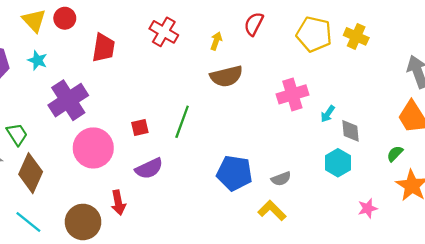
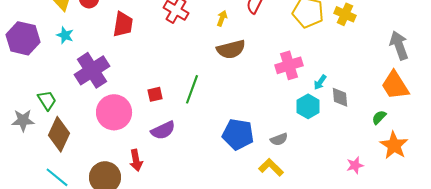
cyan hexagon: (338, 163) -> (308, 106), moved

